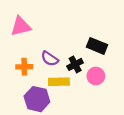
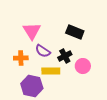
pink triangle: (21, 26) -> (32, 31), moved, turned -48
black rectangle: (97, 46) -> (75, 32), moved

